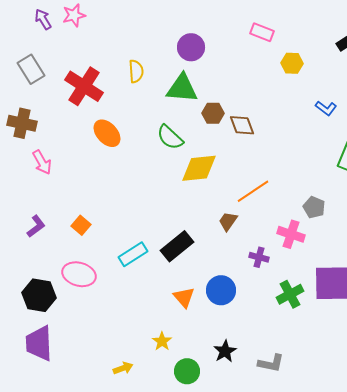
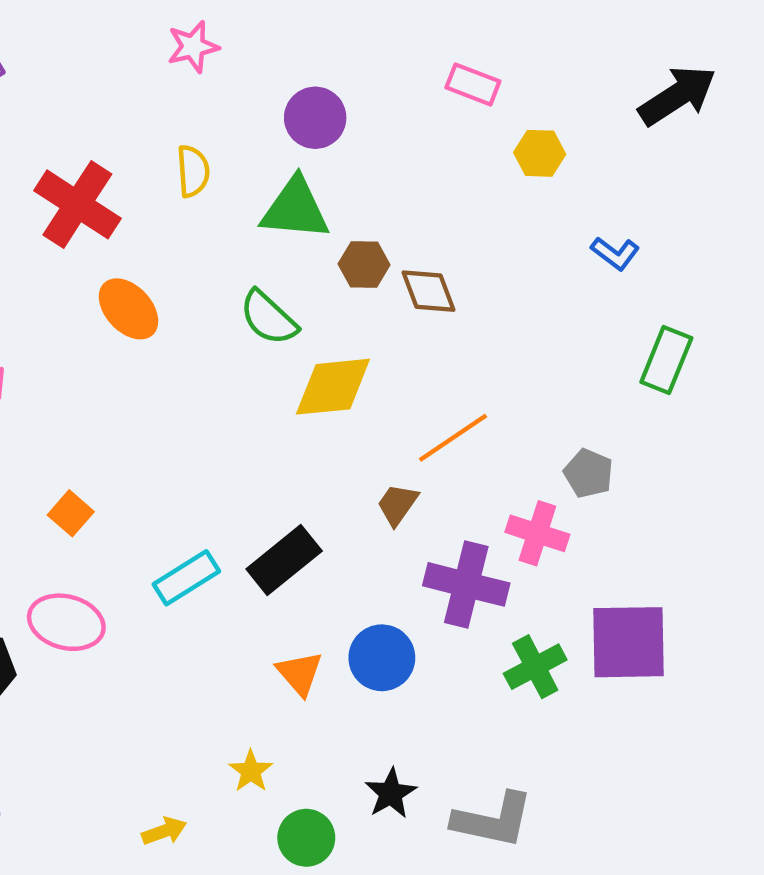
pink star: (74, 15) -> (193, 47), moved
purple cross: (259, 257) -> (466, 584), size x1.8
gray L-shape: (271, 363) -> (493, 820), size x1.4

